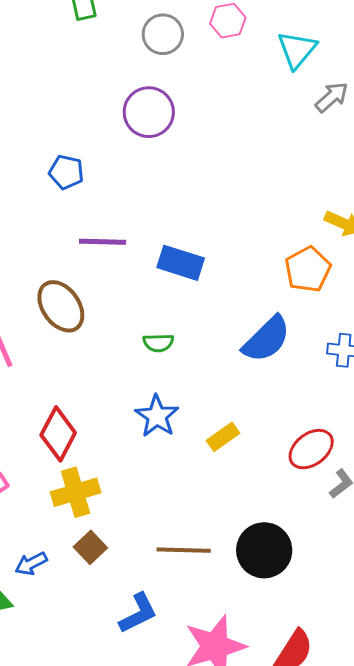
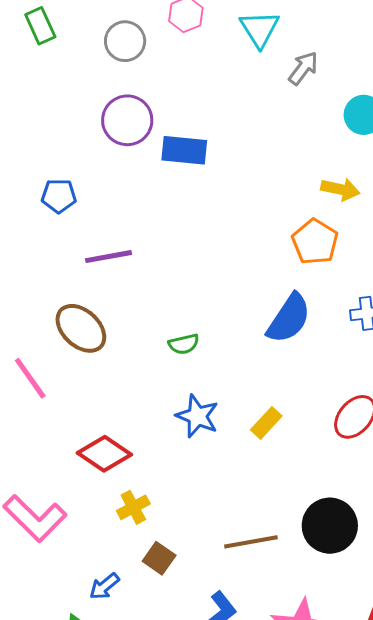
blue rectangle: (181, 263) -> (184, 150), moved
red diamond: (58, 434) -> (104, 454), turned -72
yellow cross: (76, 492) -> (133, 507), size x0.7

